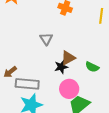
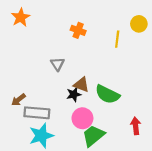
brown triangle: (68, 58) -> (81, 85), turned 49
green semicircle: (92, 67) -> (107, 94), size x1.6

